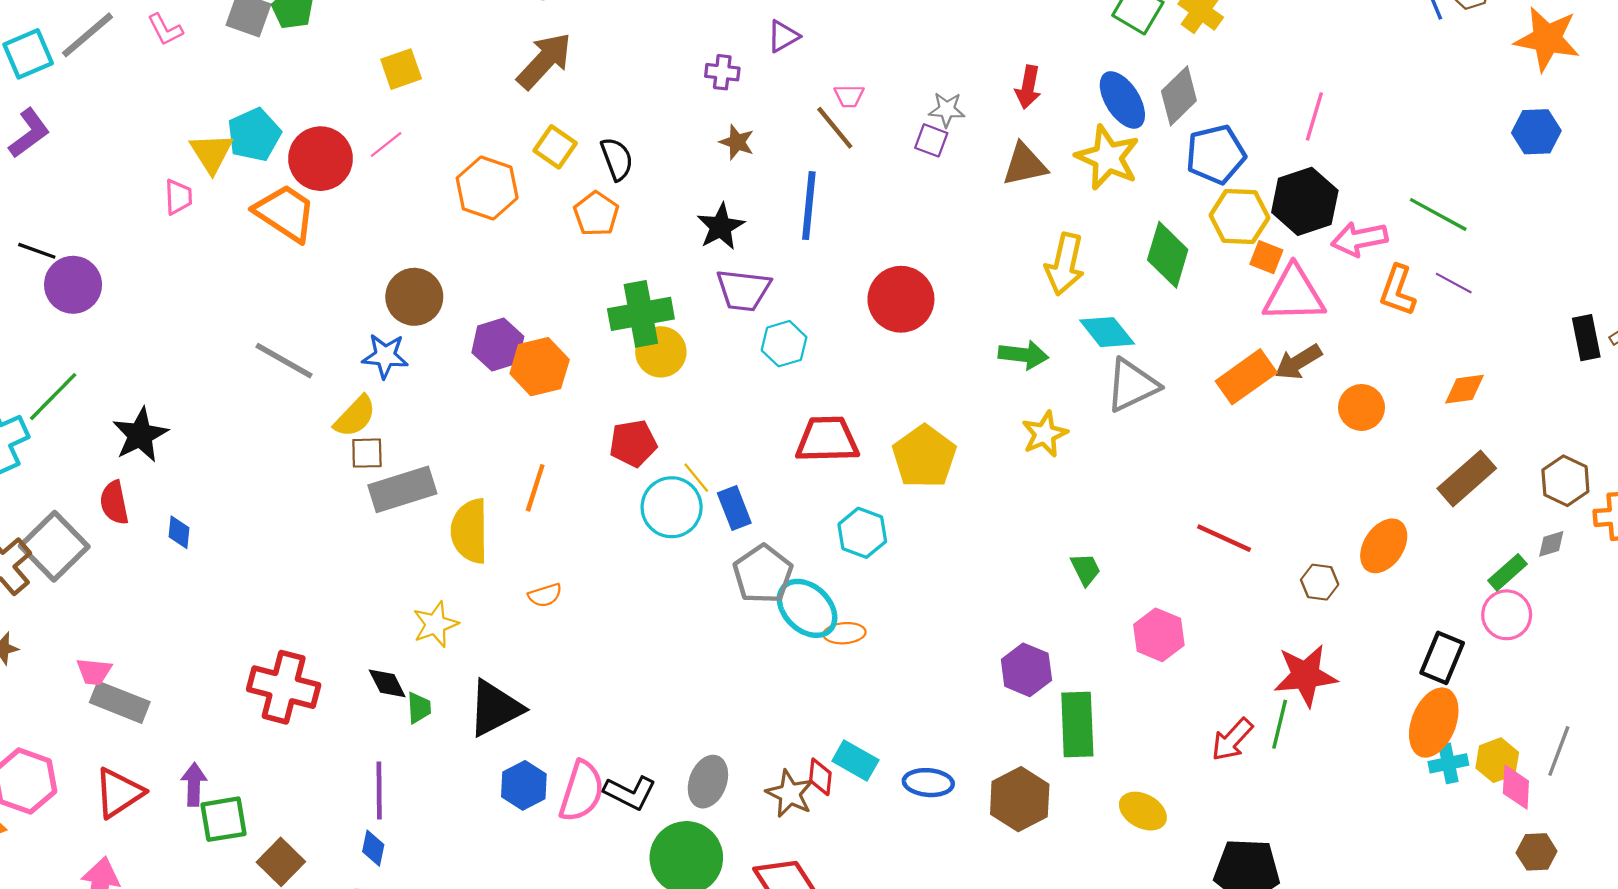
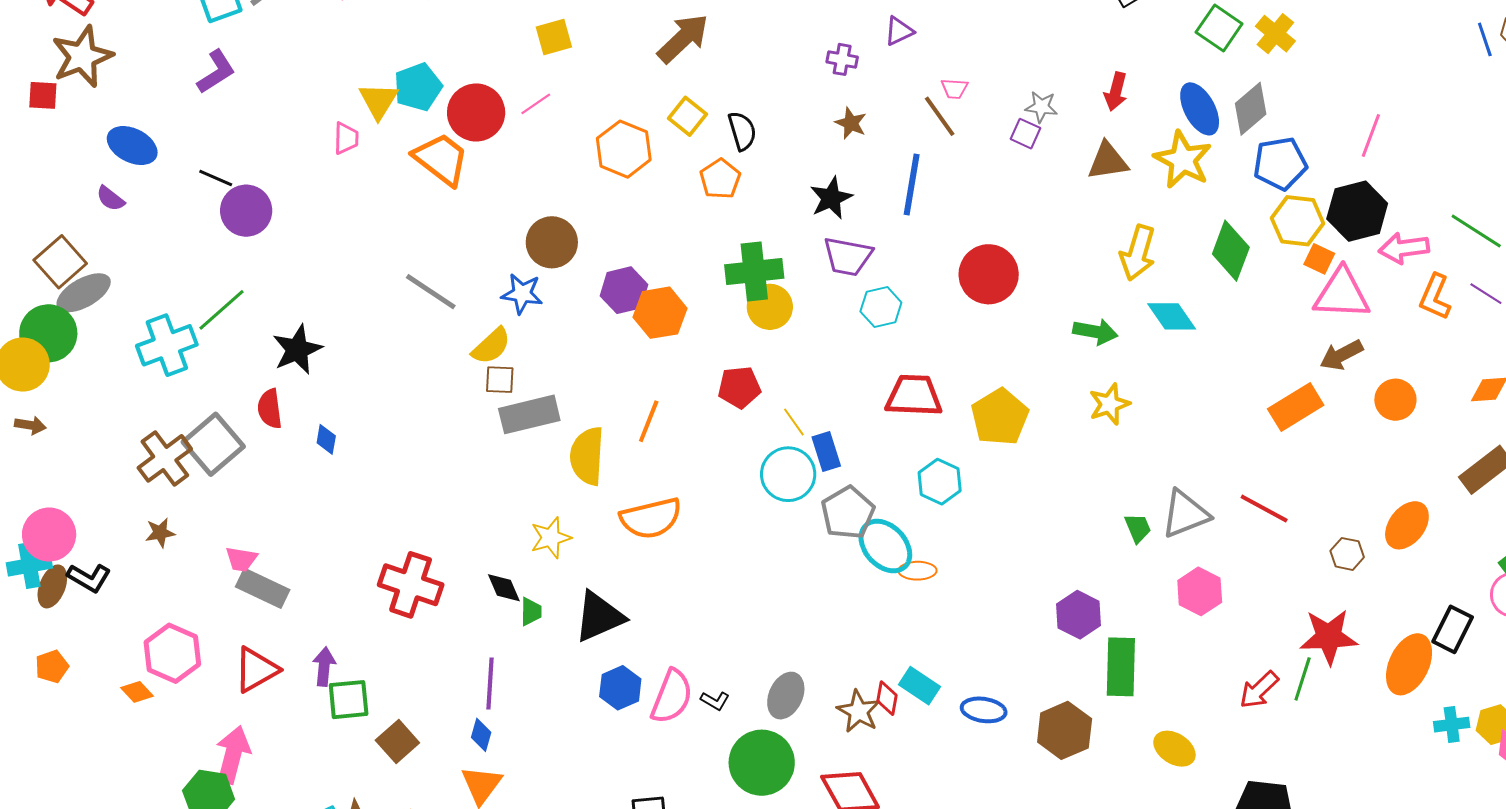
orange rectangle: (1246, 377) -> (1296, 407), moved
gray triangle: (1132, 385) -> (1185, 514), moved
cyan circle: (672, 507) -> (788, 474), moved
orange semicircle: (545, 595) -> (651, 518), size x2.0
orange ellipse: (1434, 723) -> (1409, 664), moved
black L-shape: (630, 793) -> (715, 701), size x0.6

